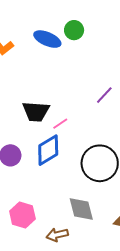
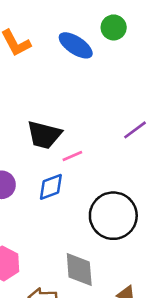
green circle: (74, 30) -> (114, 27), moved
blue diamond: (48, 150) -> (51, 187), size x0.7

